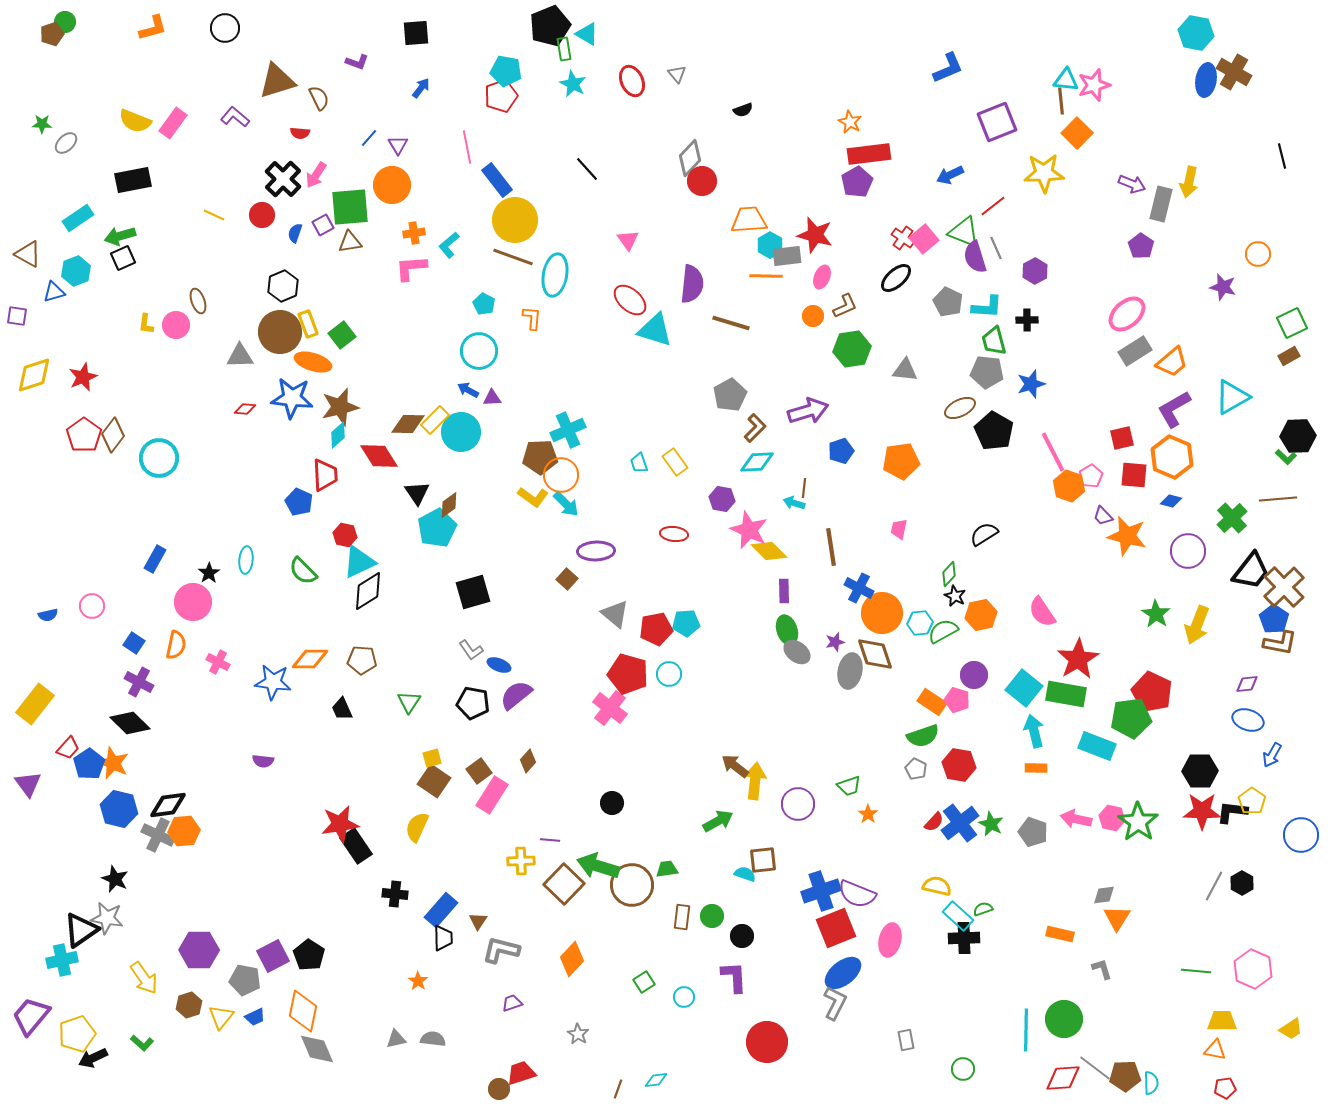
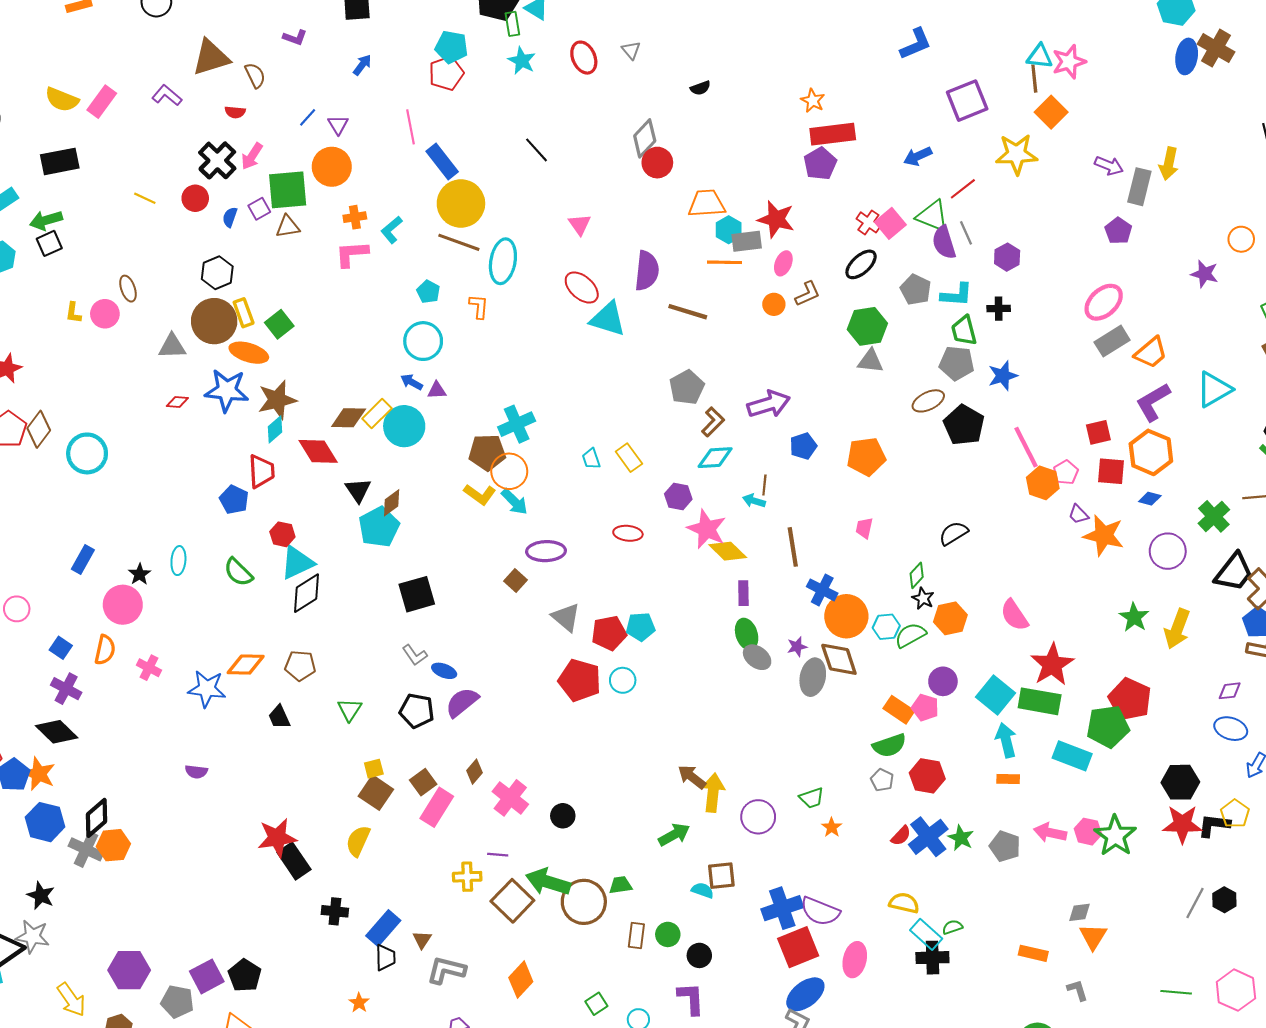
green hexagon: (852, 349) -> (867, 326), moved
pink cross: (610, 708) -> (510, 798), moved
black diamond: (168, 805) -> (97, 818), turned -33

